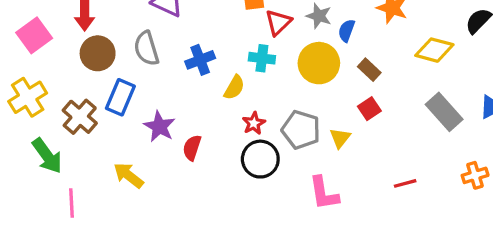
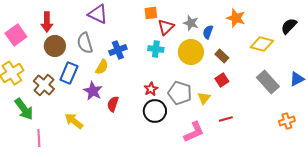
yellow semicircle: (234, 87) -> (102, 67), moved
red line: (405, 183) -> (226, 119), moved
pink L-shape: (324, 193) -> (194, 132), turned -105

